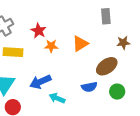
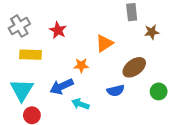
brown star: (123, 43) -> (152, 32), moved
orange star: (51, 46) -> (81, 65), moved
green circle: (117, 92) -> (159, 91), moved

